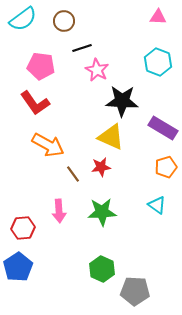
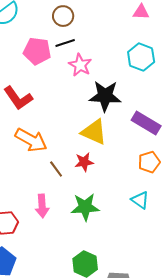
brown circle: (64, 21) -> (63, 16), moved
pink pentagon: (41, 66) -> (37, 51), moved

